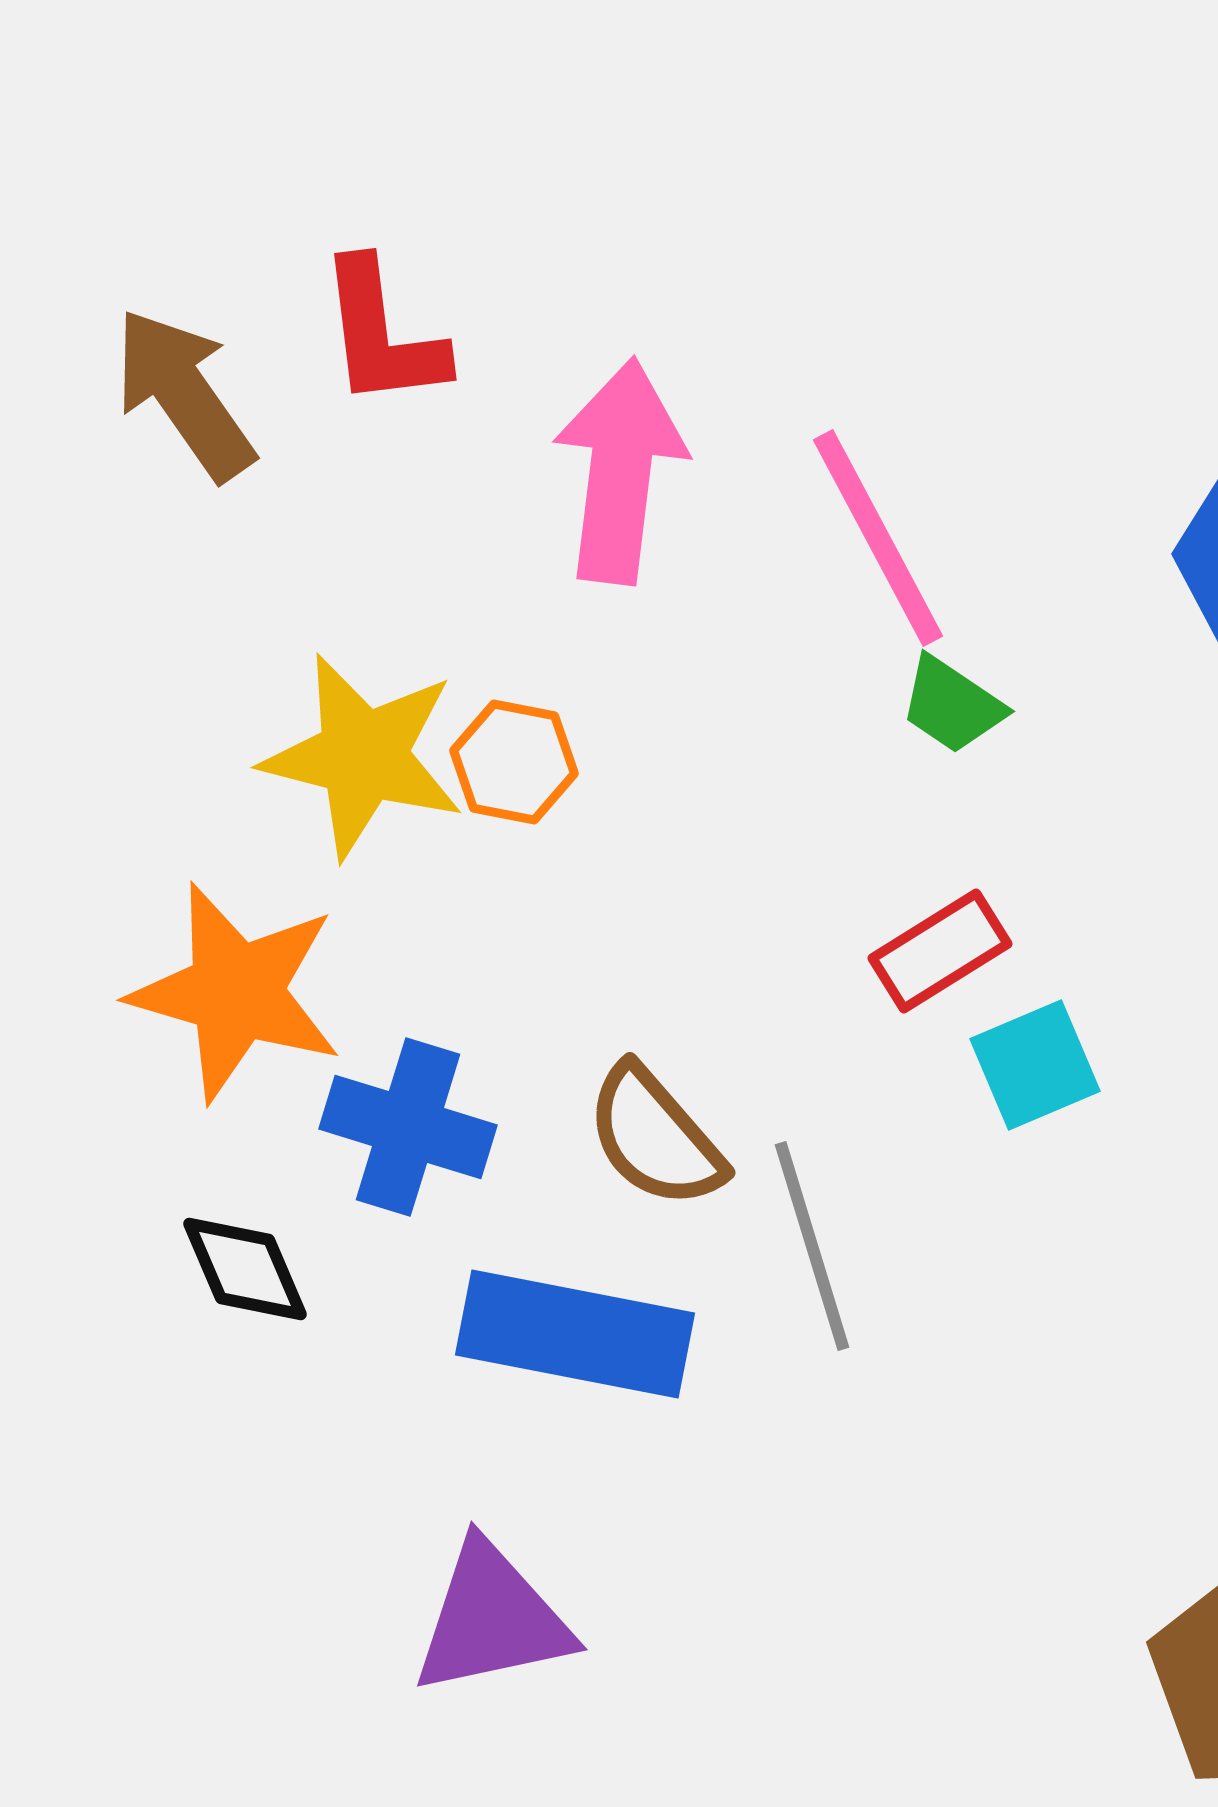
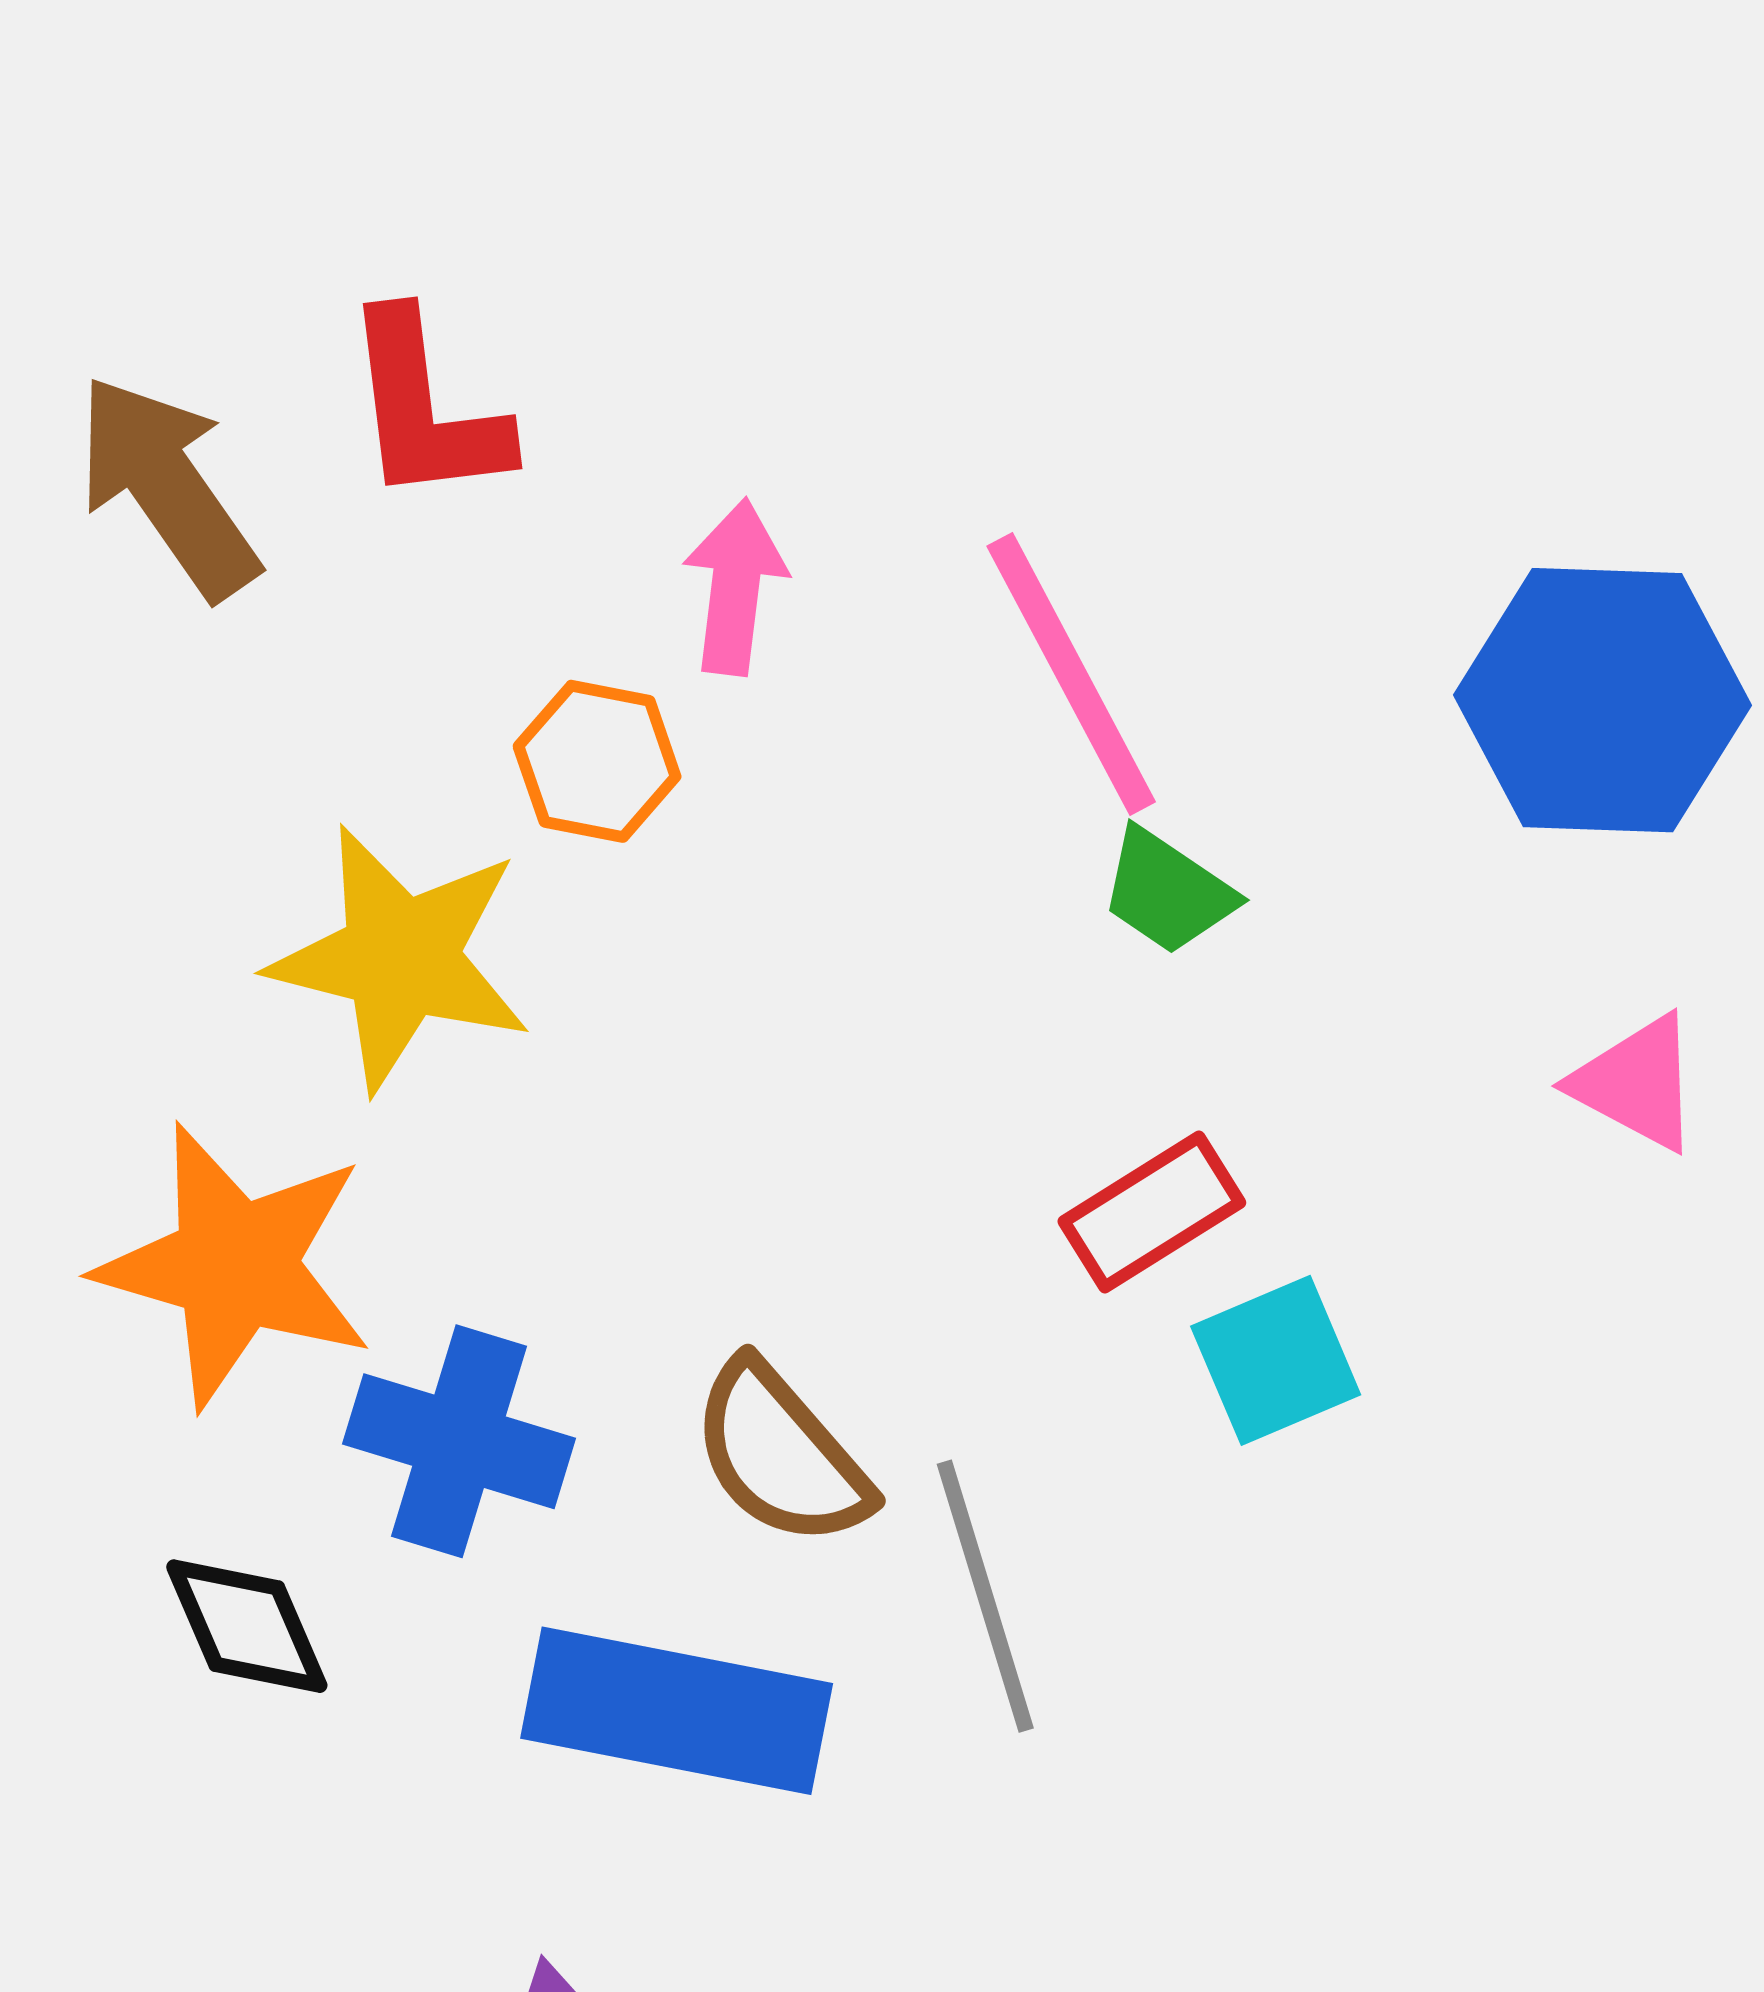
pink arrow: (620, 471) -> (735, 587), size x0.6
orange hexagon: (514, 762) -> (597, 761), moved

